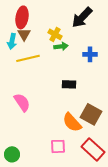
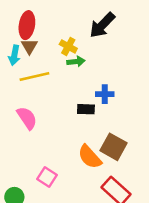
blue cross: (90, 54) -> (105, 94), moved
pink semicircle: (22, 102) -> (27, 118), moved
pink square: (58, 146) -> (47, 177), moved, turned 35

